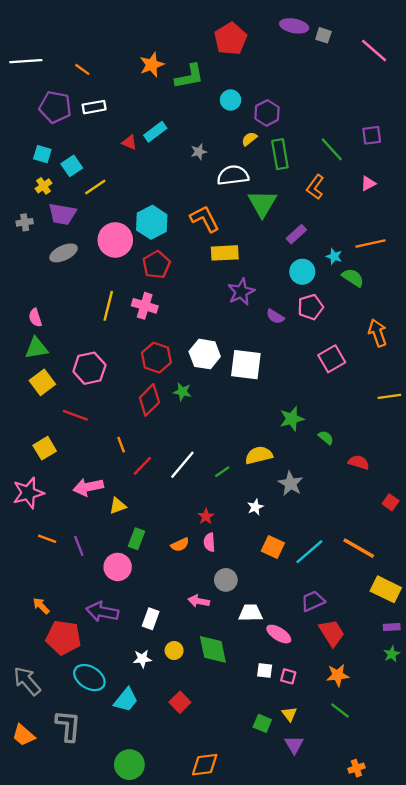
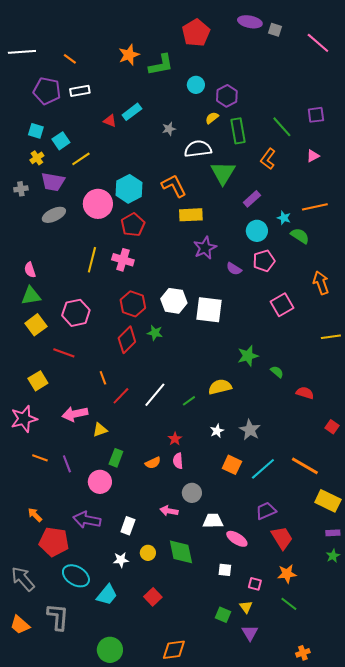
gray star: (291, 483) -> (250, 430), moved
pink square: (288, 676) -> (255, 584), moved

